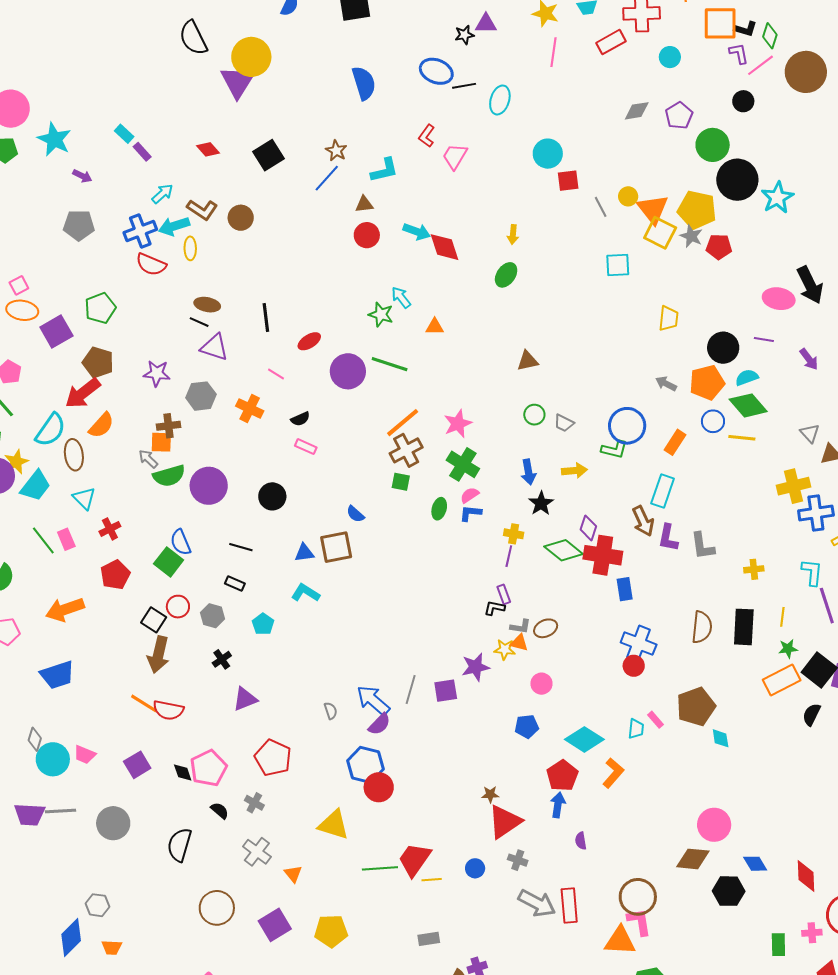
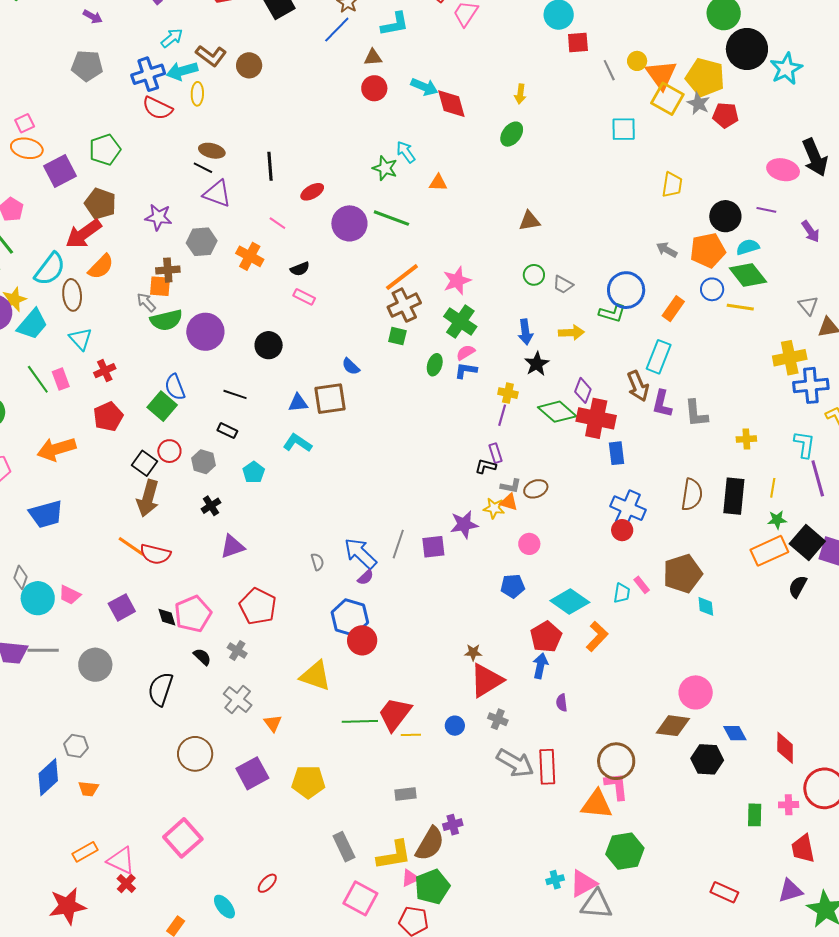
purple semicircle: (379, 724) -> (366, 577), size x0.7

